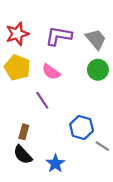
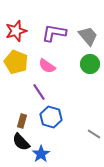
blue hexagon: (82, 127) -> (51, 117), moved
blue star: (55, 163) -> (41, 154), moved

